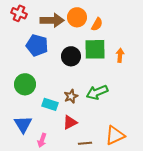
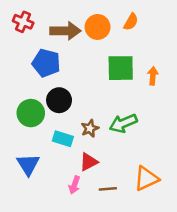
orange semicircle: (97, 24) -> (131, 22), moved
black circle: (71, 56) -> (59, 100), moved
pink arrow: (42, 140) -> (74, 185), moved

